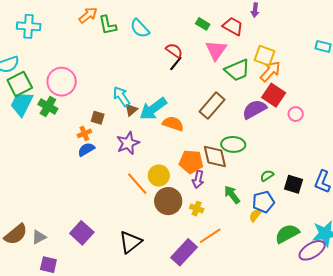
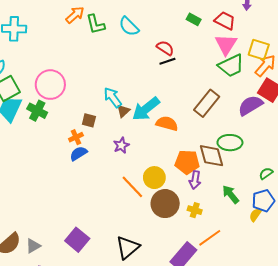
pink triangle: (216, 50) -> (226, 44), moved
black line: (176, 63) -> (167, 61), turned 35
purple star: (128, 143) -> (121, 145), size x0.7

